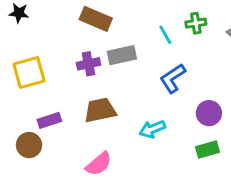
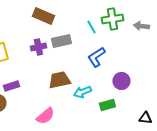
green cross: (196, 23) -> (112, 19), size x1.5
brown trapezoid: (100, 110) -> (59, 80), moved
green rectangle: (207, 149) -> (107, 105), moved

